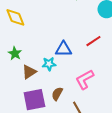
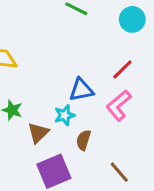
pink L-shape: (85, 79) -> (119, 105), moved
brown semicircle: (57, 94) -> (83, 140), moved

